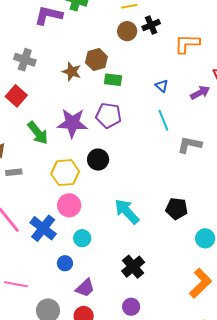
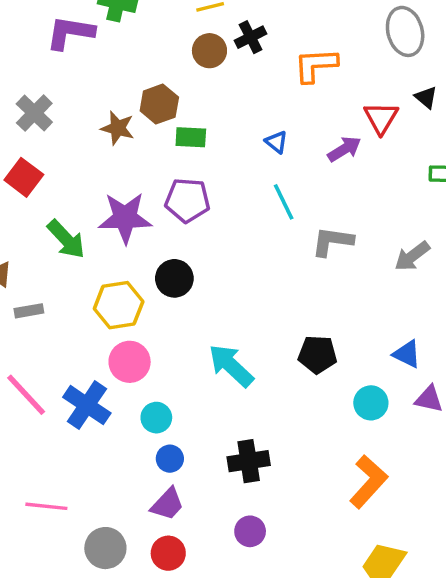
gray cross: (25, 60) -> (34, 113), turned 30
blue circle: (65, 263) -> (170, 459), moved
black cross: (133, 267) -> (249, 461), turned 35

